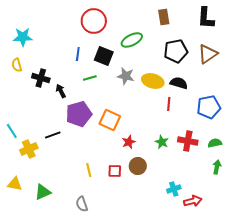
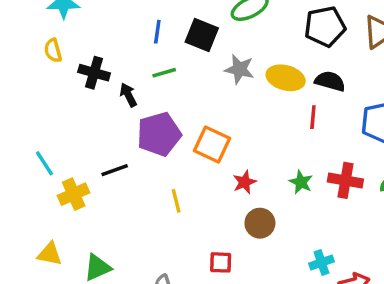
green line: (90, 78) -> (164, 73), moved
yellow line: (89, 170) -> (176, 201), moved
red square: (115, 171) -> (221, 262), moved

